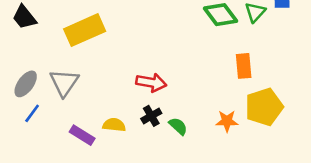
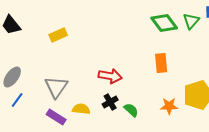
yellow rectangle: (85, 30) -> (58, 35), size x0.6
orange rectangle: (244, 66) -> (161, 63), moved
gray triangle: (64, 83) -> (56, 87), moved

